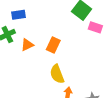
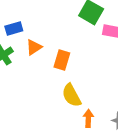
orange triangle: (27, 45) -> (34, 47), moved

